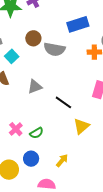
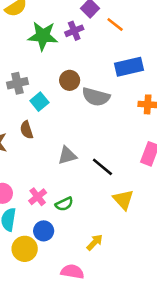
gray triangle: (35, 87) -> (67, 155), moved
yellow triangle: (81, 126) -> (123, 200), turned -36
blue circle: (31, 159) -> (44, 231), moved

